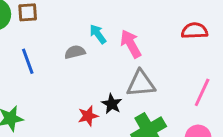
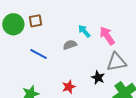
blue line: (28, 61) -> (39, 54), turned -36
red star: (88, 116) -> (69, 87), moved

